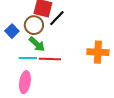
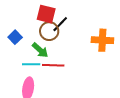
brown circle: (34, 25) -> (49, 31), moved
orange cross: (98, 52) -> (102, 40), moved

